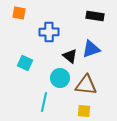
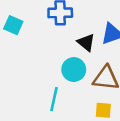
cyan square: (25, 63) -> (13, 25), moved

